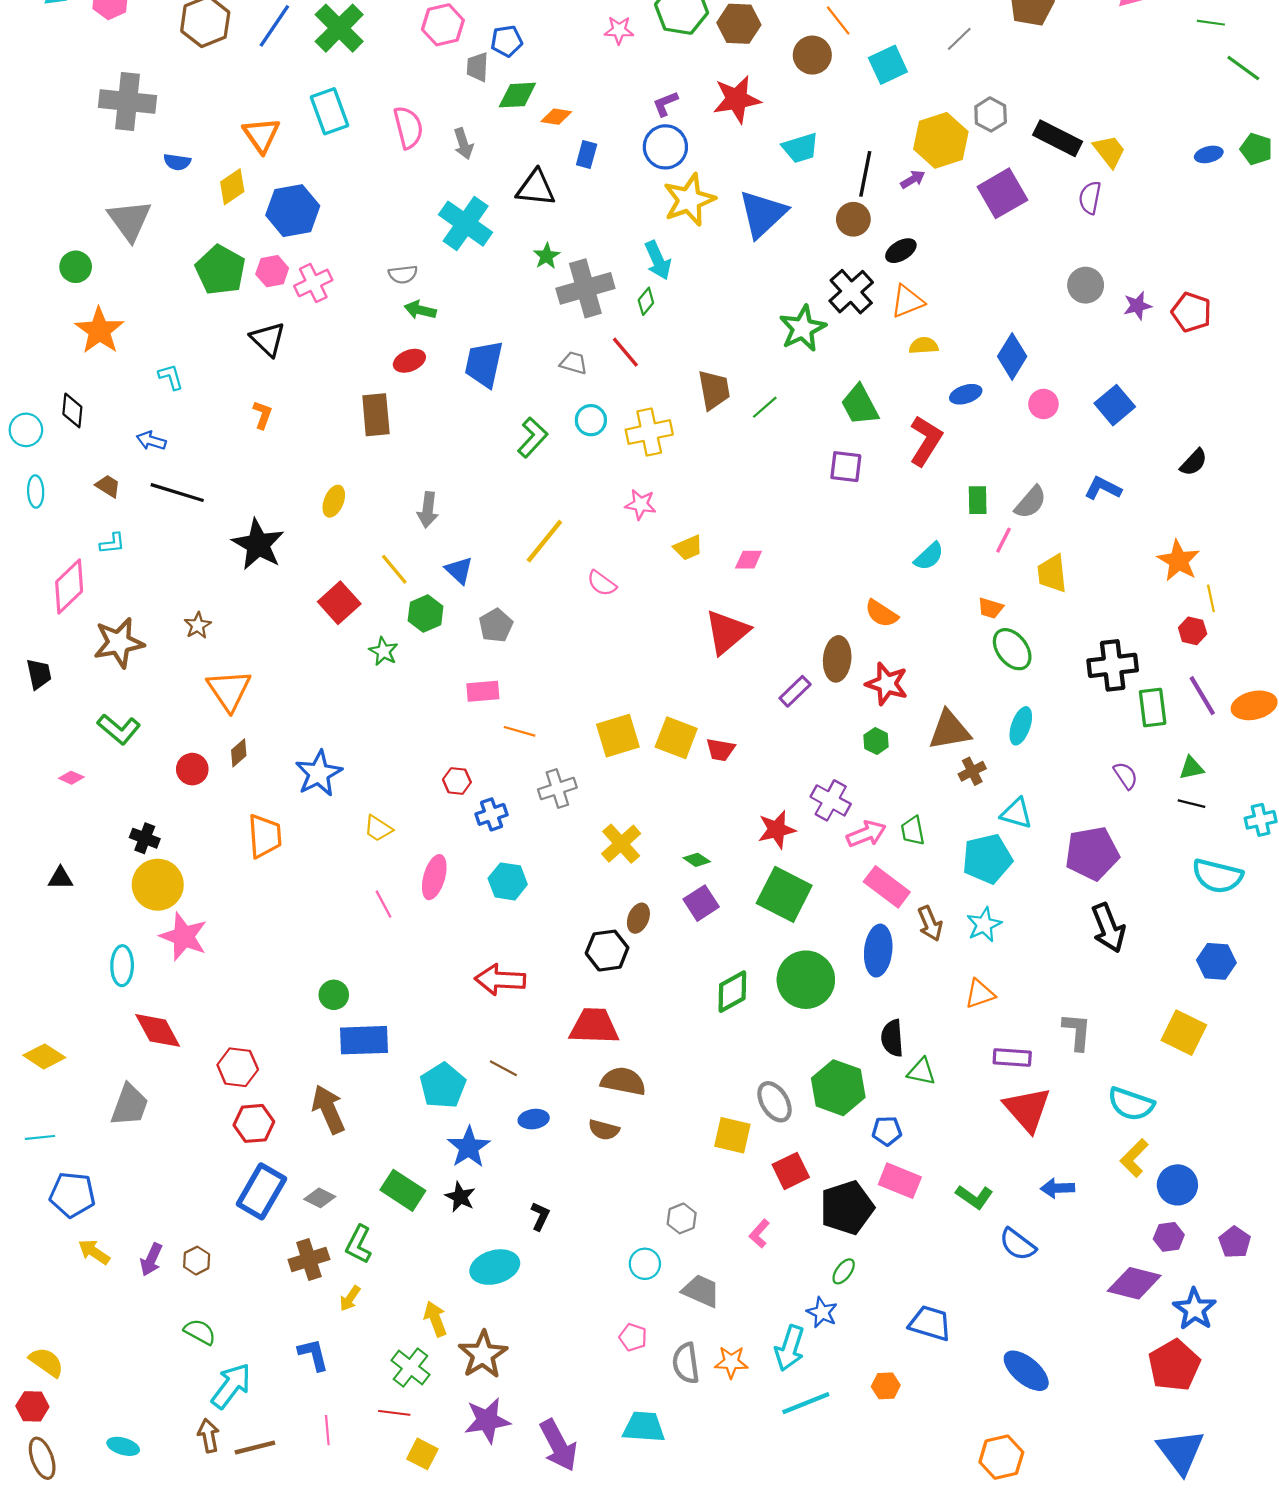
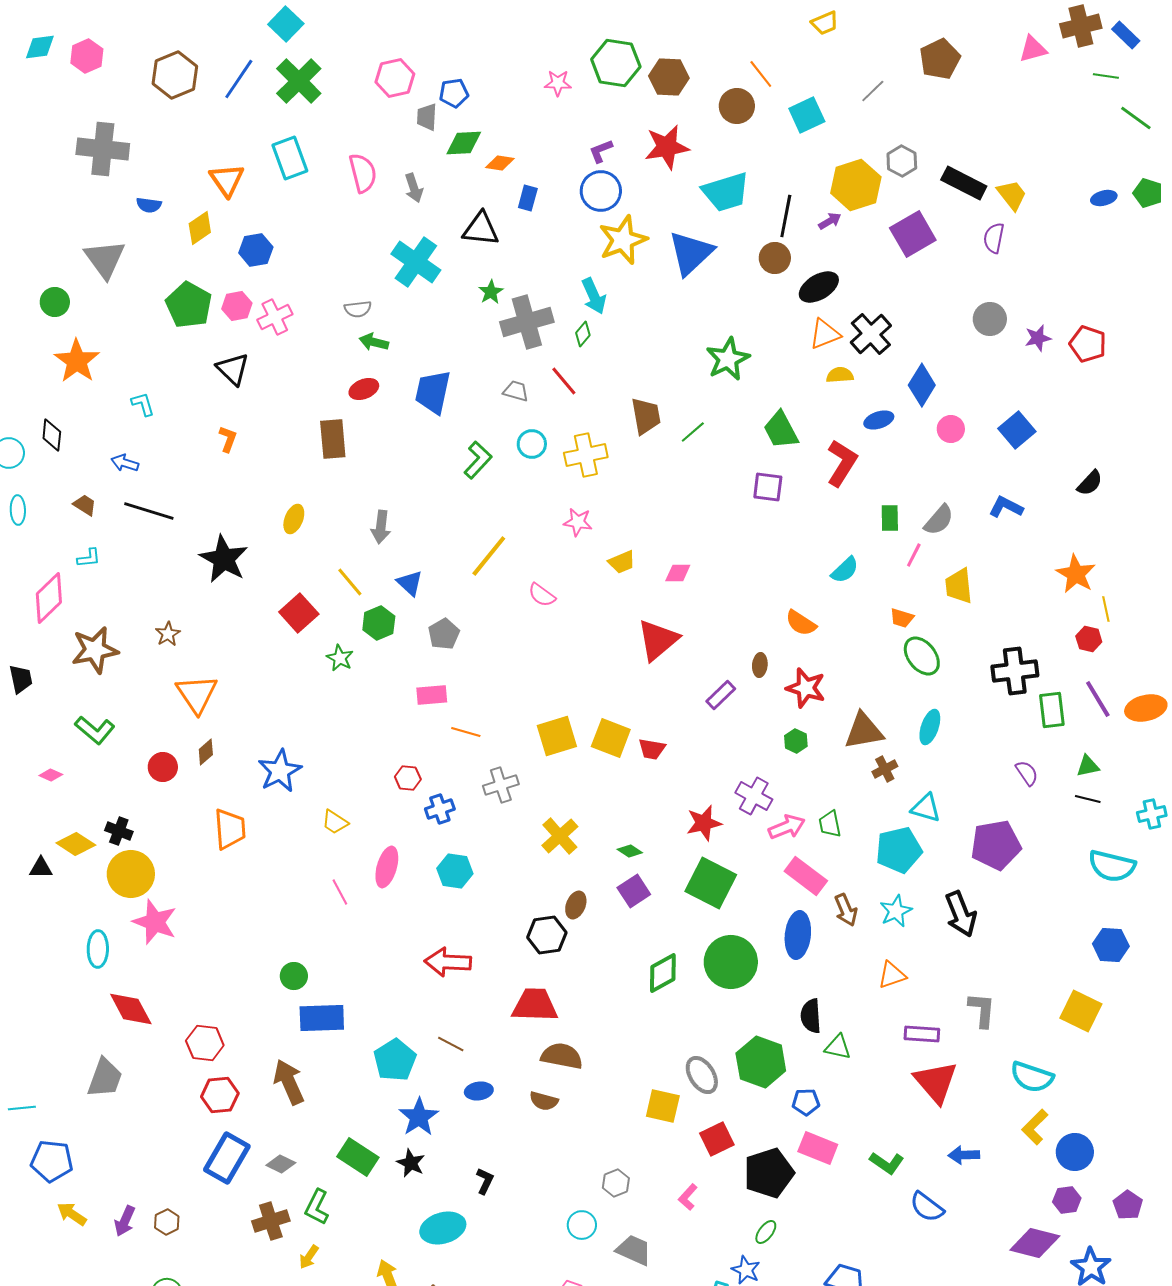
cyan trapezoid: (800, 148) -> (726, 192), size x1.4
blue hexagon: (293, 211) -> (256, 250), size x0.7
black ellipse: (901, 251) -> (819, 287), size x1.4
black cross: (851, 292) -> (871, 334), moved
brown ellipse: (837, 659) -> (760, 665), size x0.6
black arrow: (1108, 928) -> (961, 914), moved
yellow diamond: (44, 1056) -> (76, 844), moved

